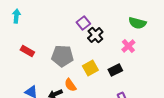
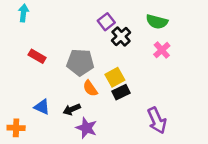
green semicircle: (137, 23) -> (157, 22), moved
black rectangle: (115, 70) -> (121, 92), moved
orange semicircle: (70, 85) -> (90, 88), moved

